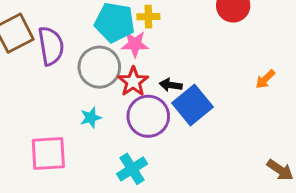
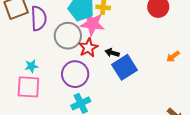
pink star: (135, 44) -> (92, 24), size x1.4
purple circle: (148, 116) -> (75, 74), moved
cyan star: (91, 118) -> (31, 66), moved

